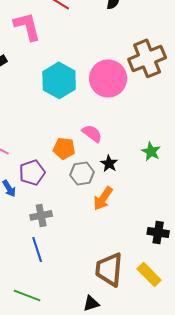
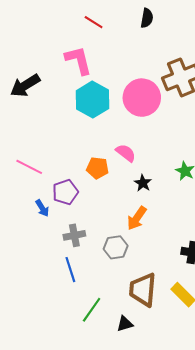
pink L-shape: (27, 26) -> (78, 60), moved
gray hexagon: (82, 173) -> (116, 247), moved
green line: (27, 295) -> (92, 310), moved, turned -76

